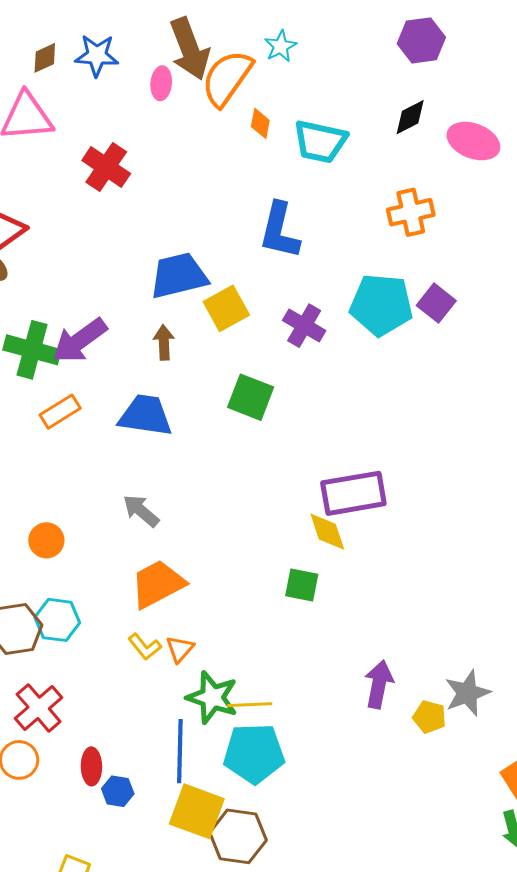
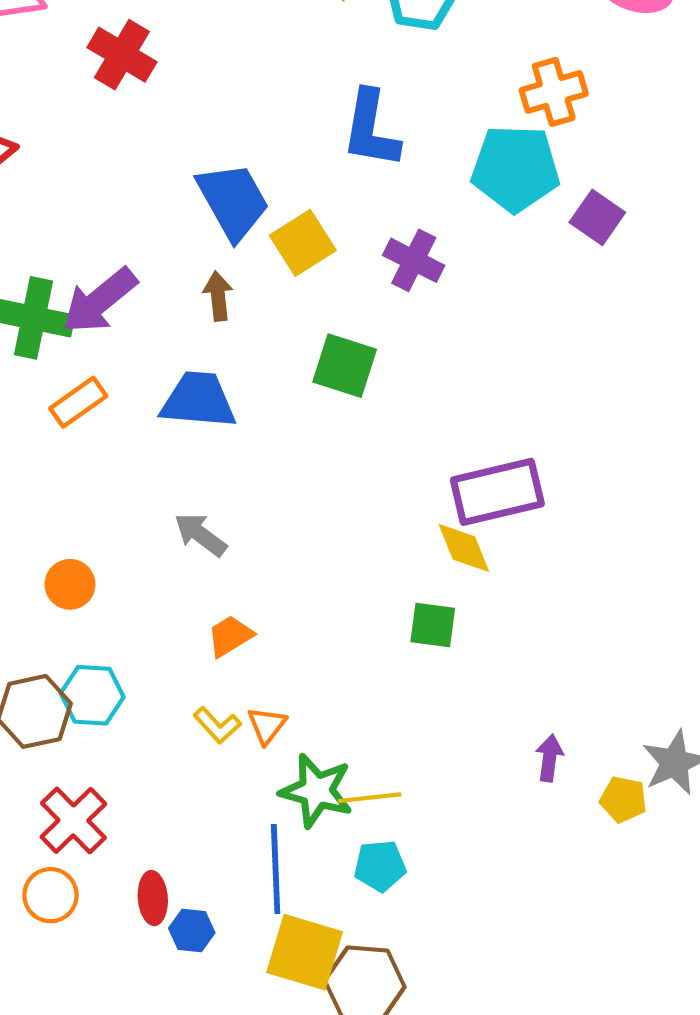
blue trapezoid: (179, 276) -> (233, 201), turned 78
cyan pentagon: (381, 305) -> (515, 168), moved
orange trapezoid: (158, 584) -> (230, 636), size x0.6
purple arrow: (379, 684) -> (549, 758), size x0.7
cyan pentagon: (254, 753) -> (380, 866), size x0.6

